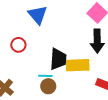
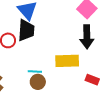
black trapezoid: (58, 59) -> (26, 30), moved

